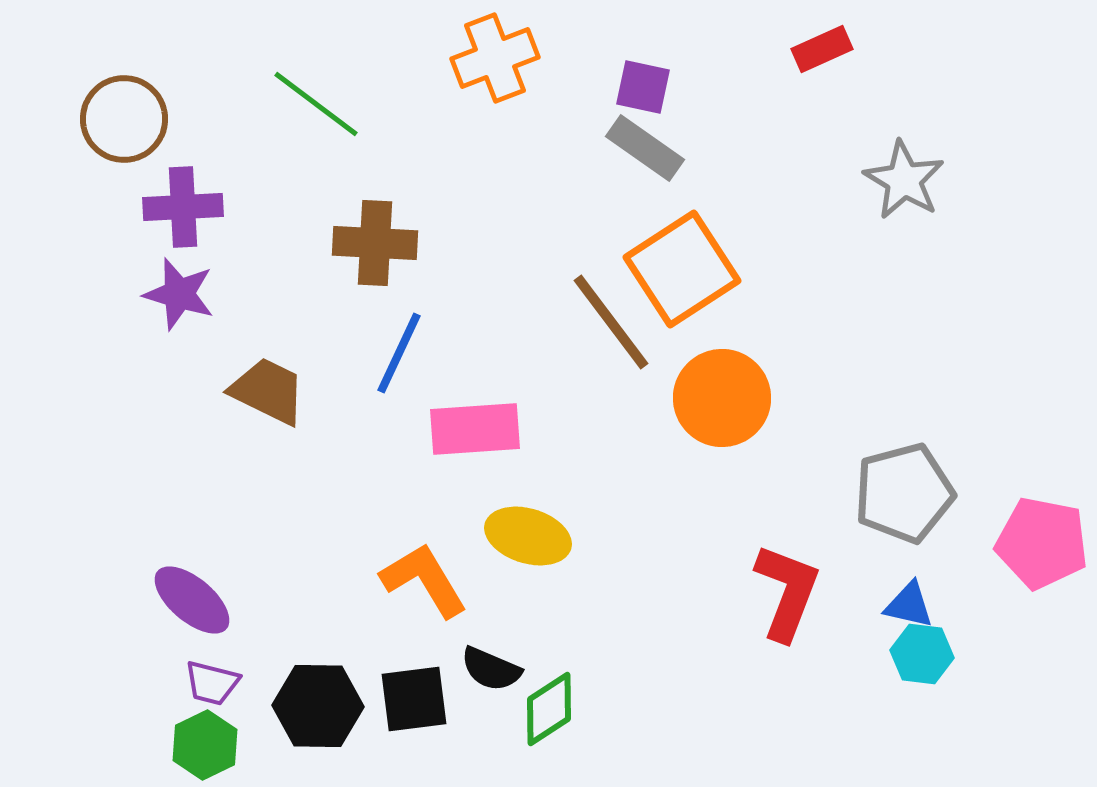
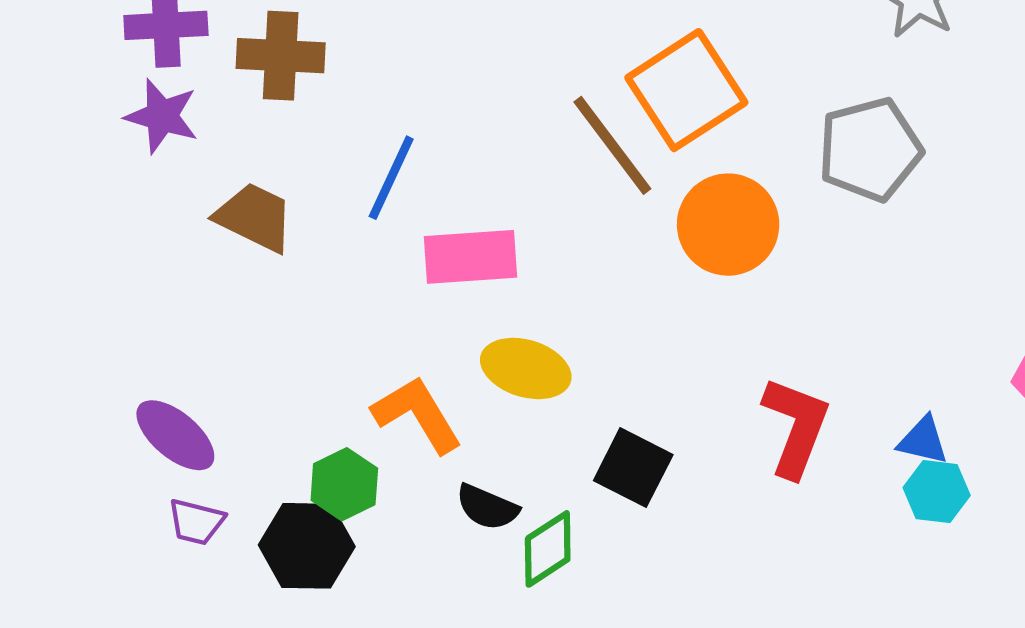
brown cross: (375, 243) -> (281, 56), moved
gray pentagon: (904, 493) -> (870, 149), moved
black square: (414, 699) -> (633, 468), moved, turned 34
green hexagon: (205, 745) -> (344, 484), moved

